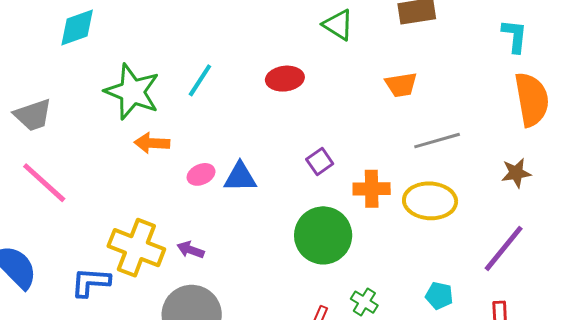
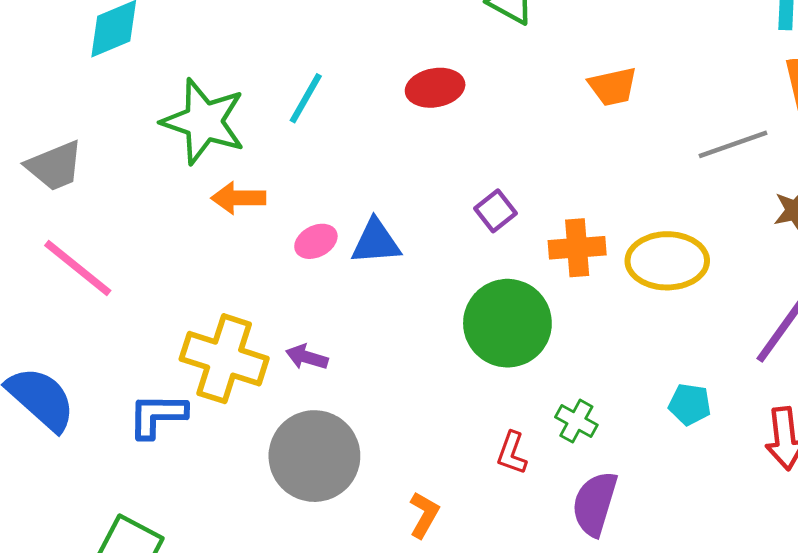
gray line: (437, 141) -> (733, 144), moved

